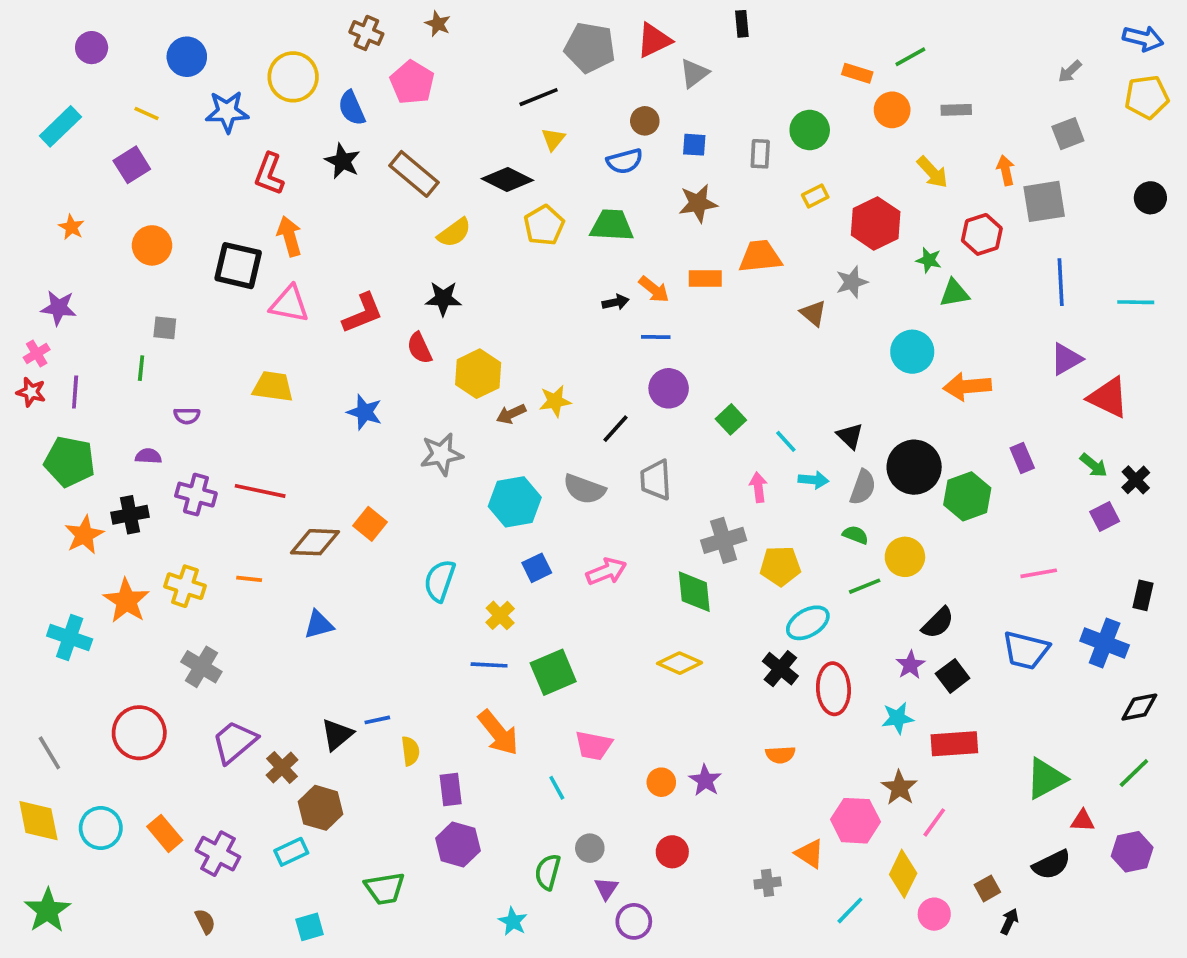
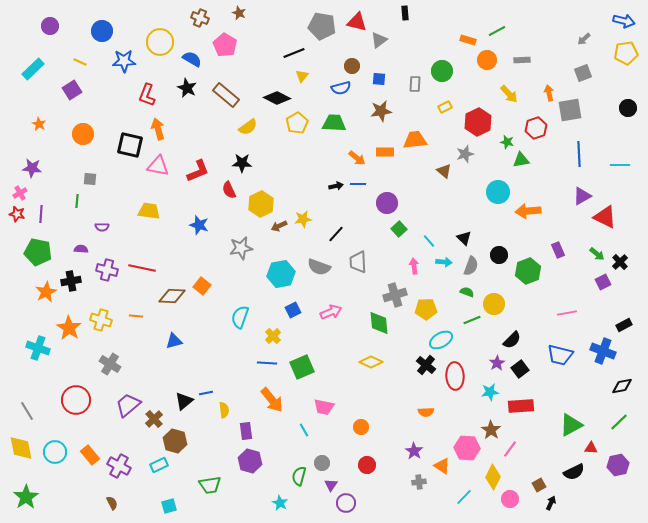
red triangle: (654, 40) -> (357, 22), turned 40
blue semicircle: (352, 108) -> (192, 59), turned 144
black arrow: (615, 302) -> (336, 186), moved
purple circle: (669, 388) -> (387, 203), moved
black circle: (914, 467) -> (499, 255), size x0.6
black rectangle: (1143, 595) -> (624, 325), turned 49
purple star: (705, 780) -> (414, 451), moved

